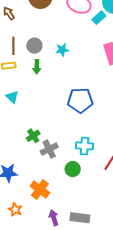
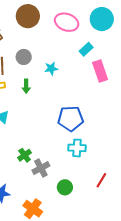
cyan rectangle: (99, 18) -> (86, 49), moved
gray circle: (34, 46) -> (24, 57), moved
cyan cross: (85, 146) -> (77, 148), moved

